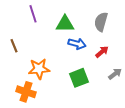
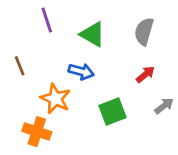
green triangle: (65, 24) -> (93, 34), turned 30
blue arrow: (77, 44) -> (81, 71), moved
orange star: (39, 69) -> (55, 99), turned 30

